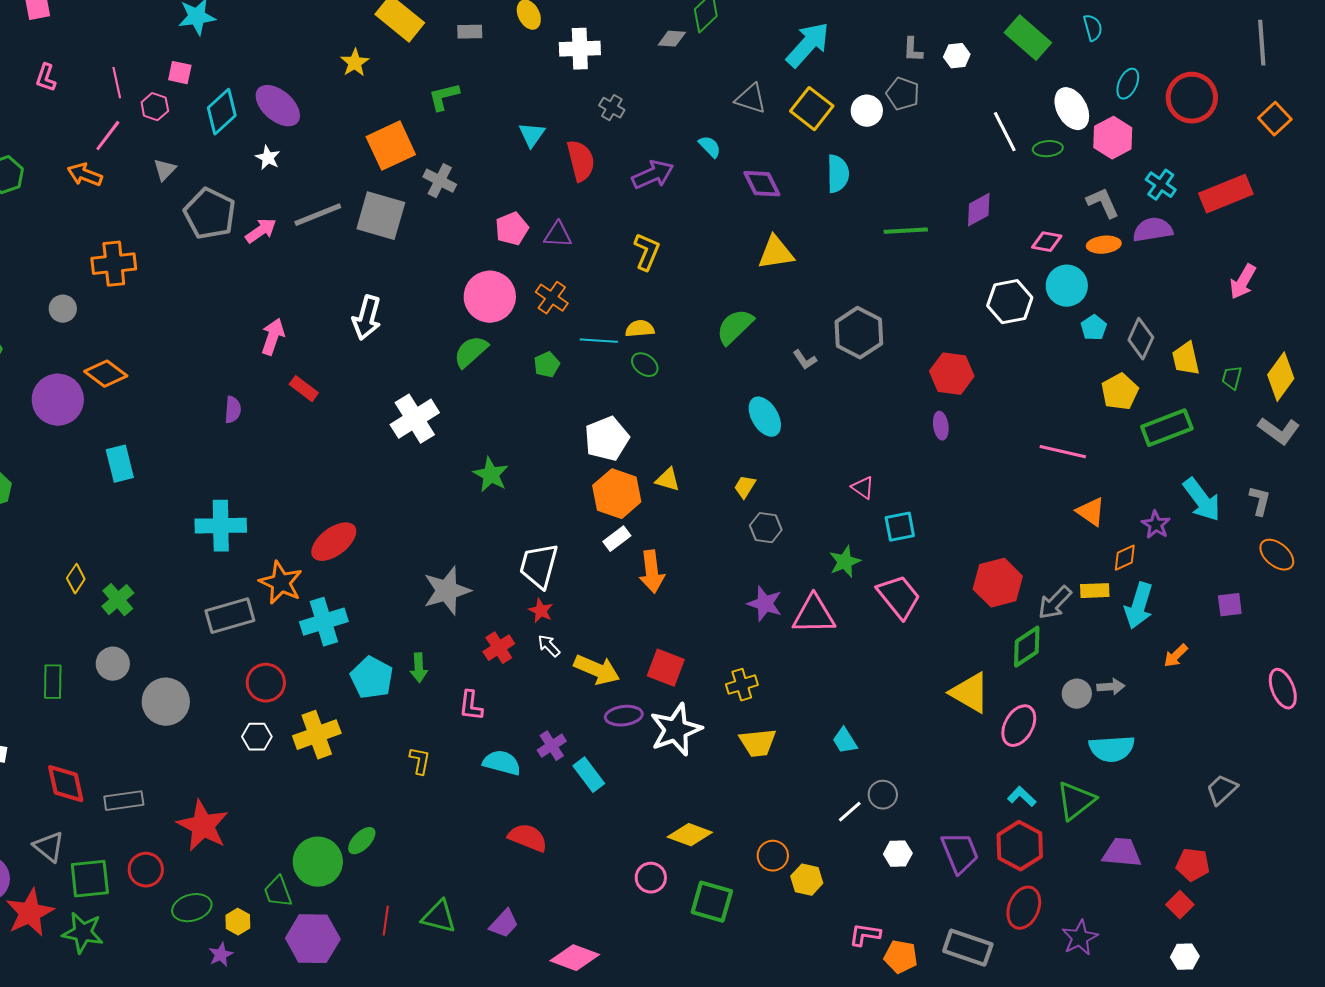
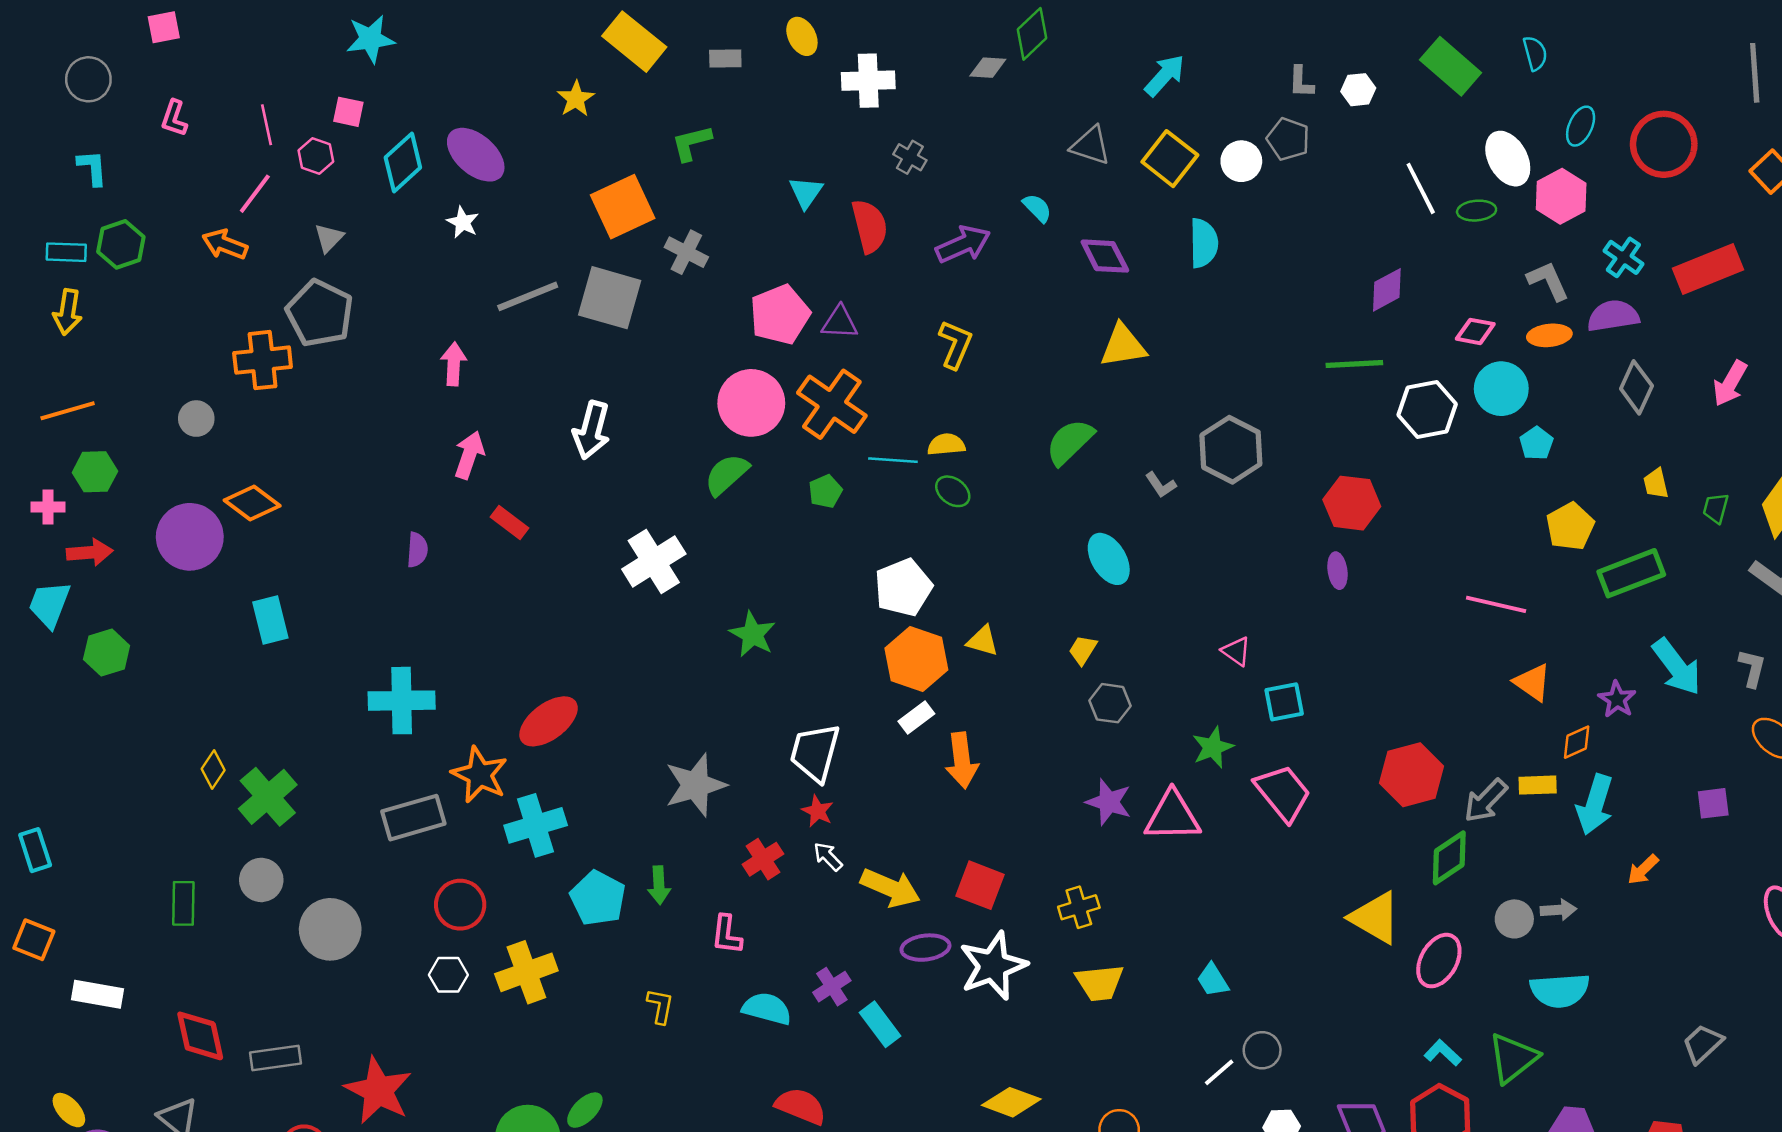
cyan arrow: (808, 45) -> (1165, 75), size x0.7
gray pentagon: (210, 214) -> (320, 313), moved
pink pentagon: (512, 229) -> (780, 315), size x1.4
pink arrow: (261, 231) -> (454, 364), moved, turned -52
green line: (906, 231) -> (1354, 364), moved
orange cross: (552, 298) -> (832, 404), size x1.6
gray diamond: (1141, 339) -> (1636, 387), moved
yellow trapezoid: (1186, 359) -> (1656, 484), size x0.7
green cross: (118, 600) -> (268, 797), size x1.4

